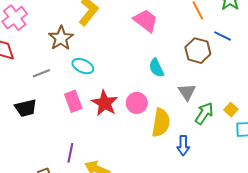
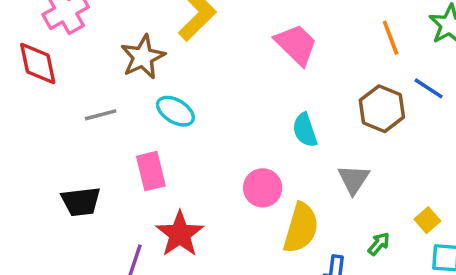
red star: (105, 103) -> (180, 234), moved
black trapezoid: (26, 108) -> (81, 202), moved
green arrow: (204, 113) -> (379, 244), moved, size x0.6

